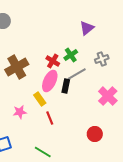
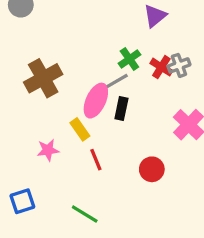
red cross: (53, 61) -> (161, 67), moved
gray line: (77, 74) -> (113, 83), moved
red circle: (95, 134) -> (152, 169), moved

